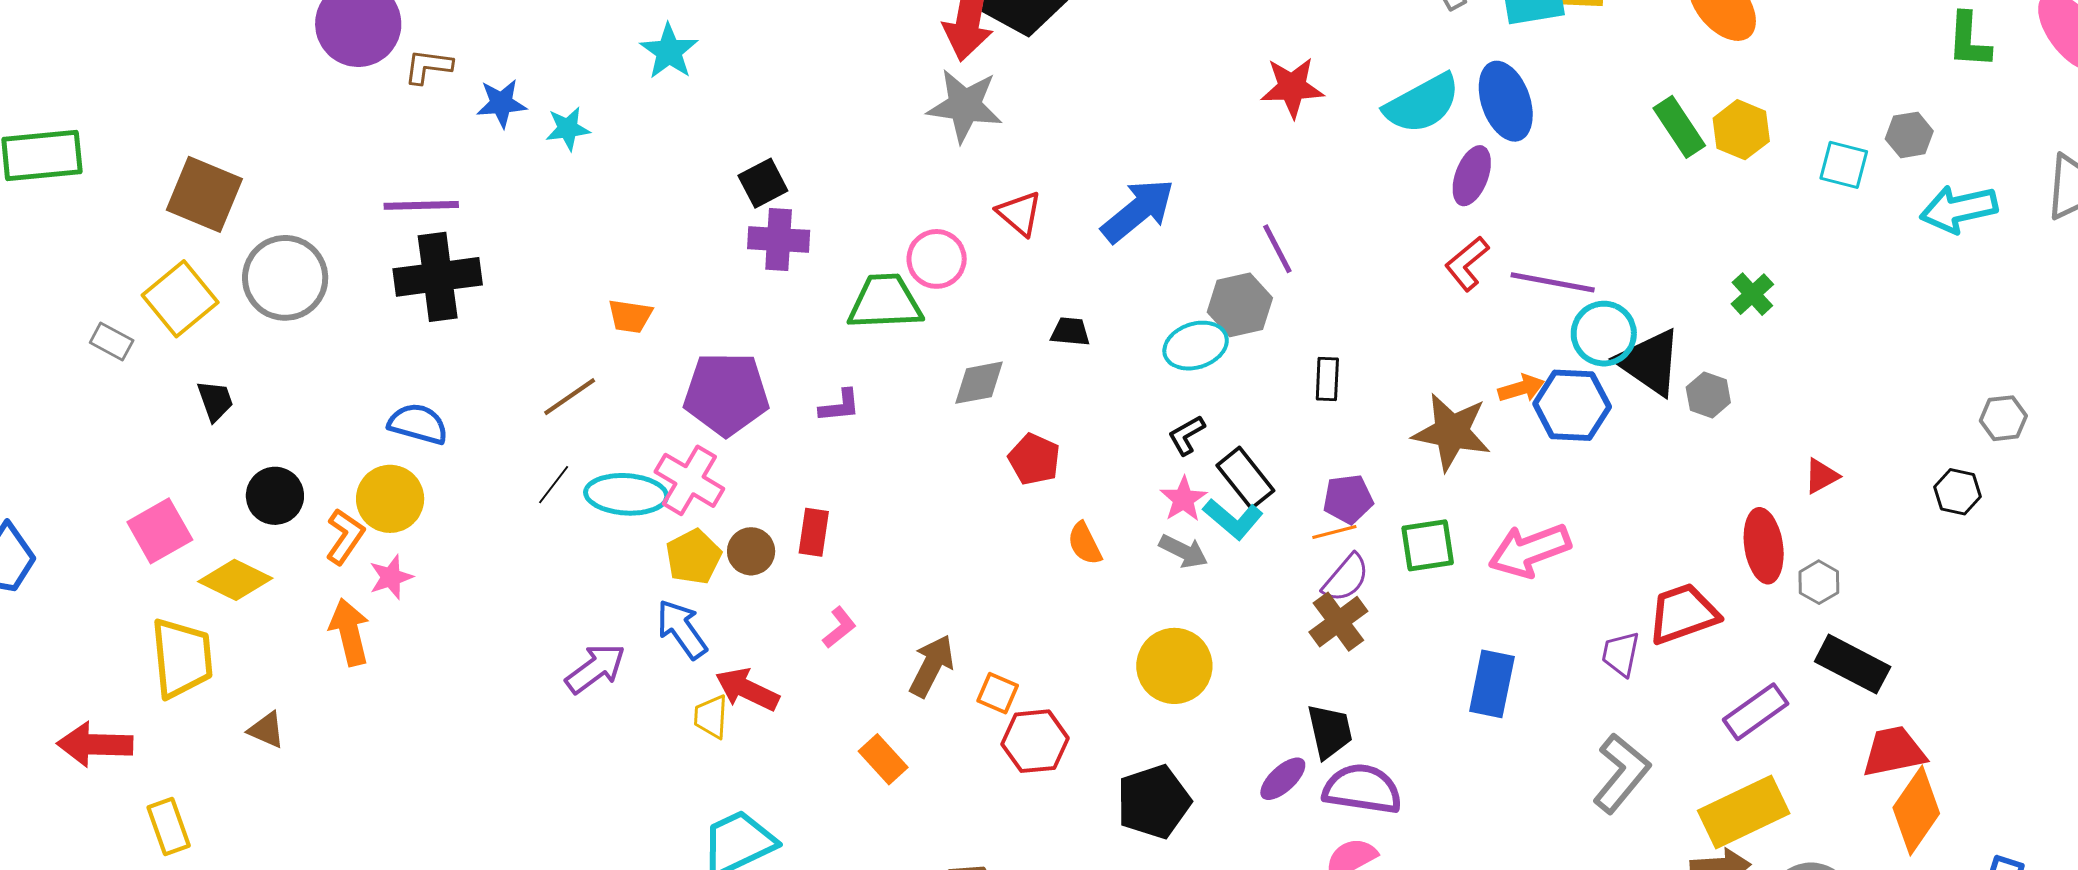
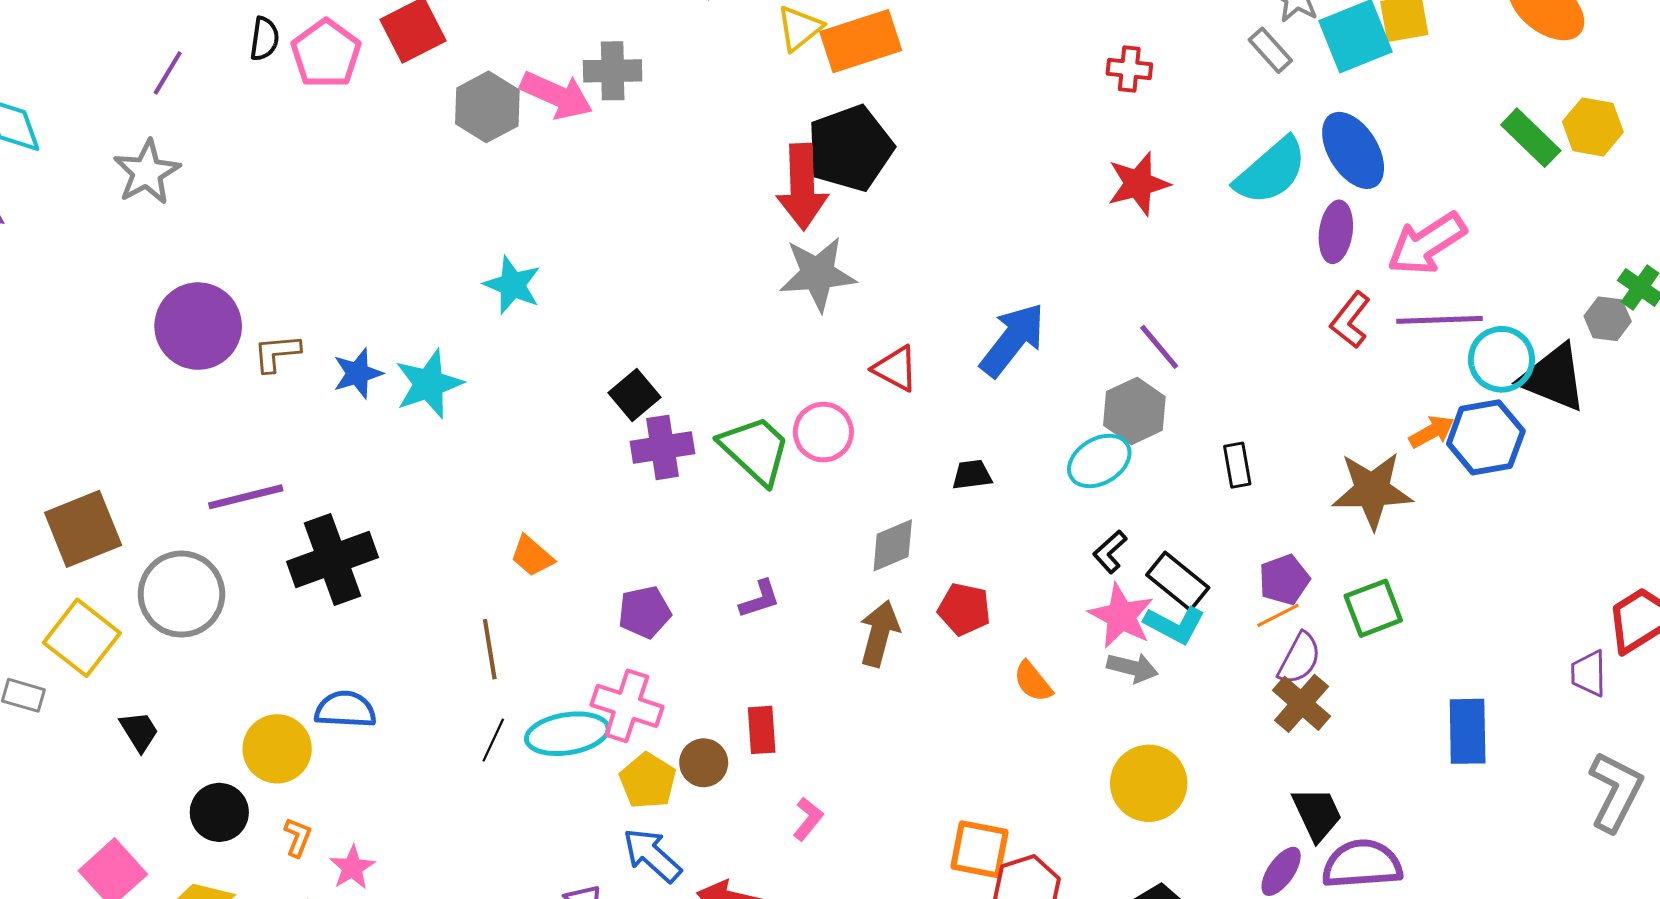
cyan star: (568, 129) -> (429, 384), size x1.5
brown square: (204, 194) -> (83, 529), turned -32
purple line: (421, 205) -> (246, 497), moved
green trapezoid: (885, 302) -> (755, 450), moved, turned 58
orange trapezoid: (630, 316) -> (532, 556), turned 45
purple pentagon: (726, 394) -> (645, 612), size x0.6
gray hexagon: (1708, 395) -> (1608, 319), moved
brown line: (570, 397) -> (490, 649), turned -52
yellow circle: (390, 499) -> (277, 749), moved
pink star: (1183, 499) -> (1121, 616), size x1.4
orange L-shape: (345, 536) -> (298, 837), size x0.7
pink arrow: (1530, 550) -> (1427, 244), moved
brown arrow: (932, 666) -> (879, 633), moved
orange square: (998, 693) -> (979, 849), size x1.5

